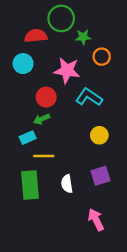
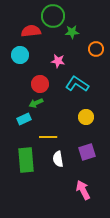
orange circle: (102, 57) -> (96, 49), moved
pink star: (67, 70) -> (58, 61), size x0.6
yellow line: (44, 156) -> (48, 137), moved

